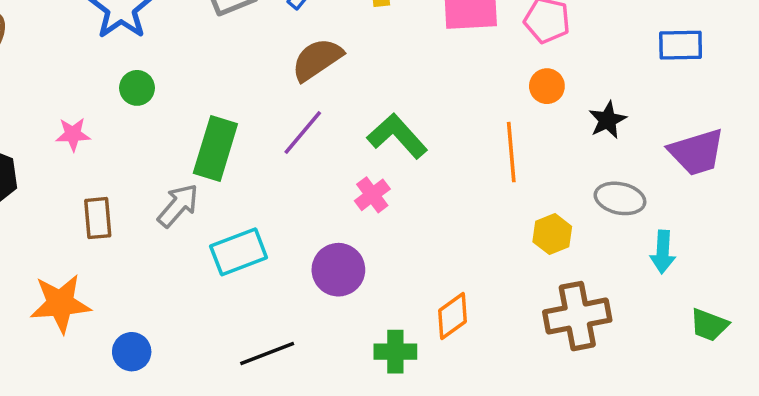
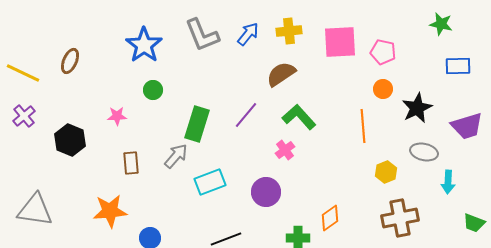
brown semicircle: (317, 59) -> (281, 74), moved
black star: (608, 120) -> (417, 108), size x1.4

